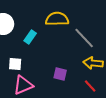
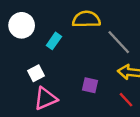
white square: (15, 64) -> (36, 73), turned -32

